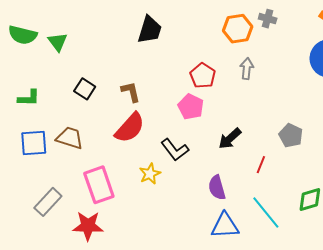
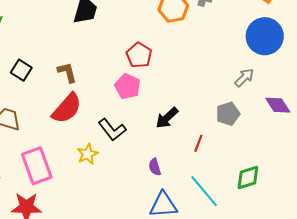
gray arrow: (247, 69) -> (244, 78), moved, turned 40
gray pentagon: (291, 135) -> (228, 114), turned 30
purple semicircle: (217, 188) -> (155, 167), size x0.7

